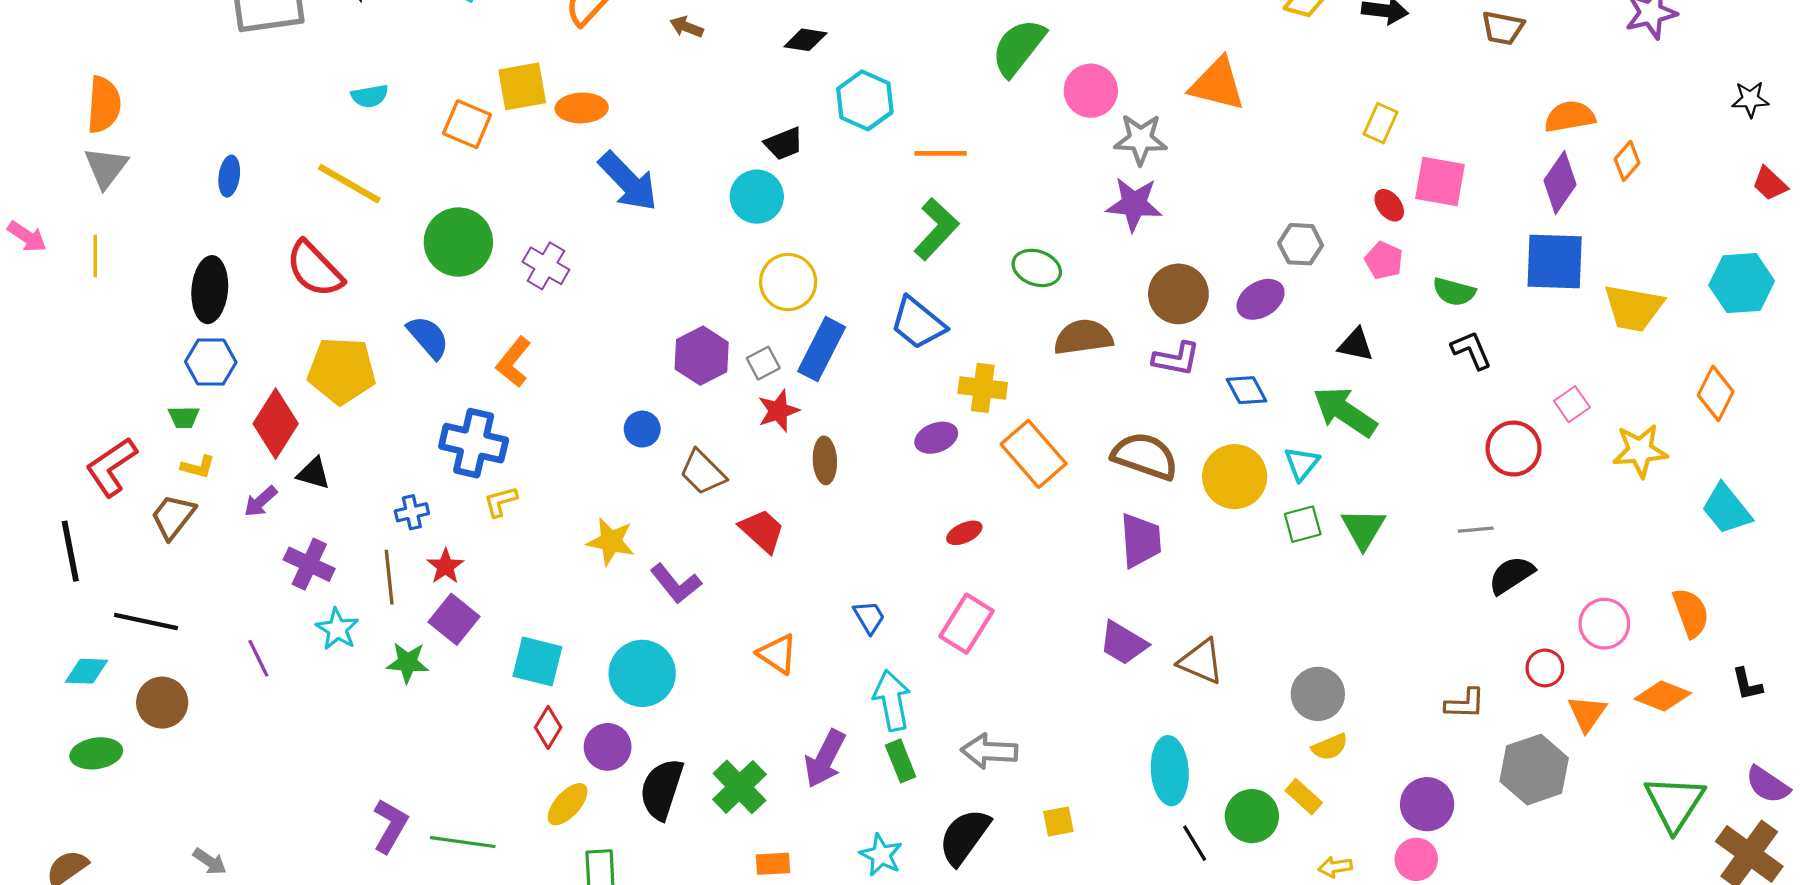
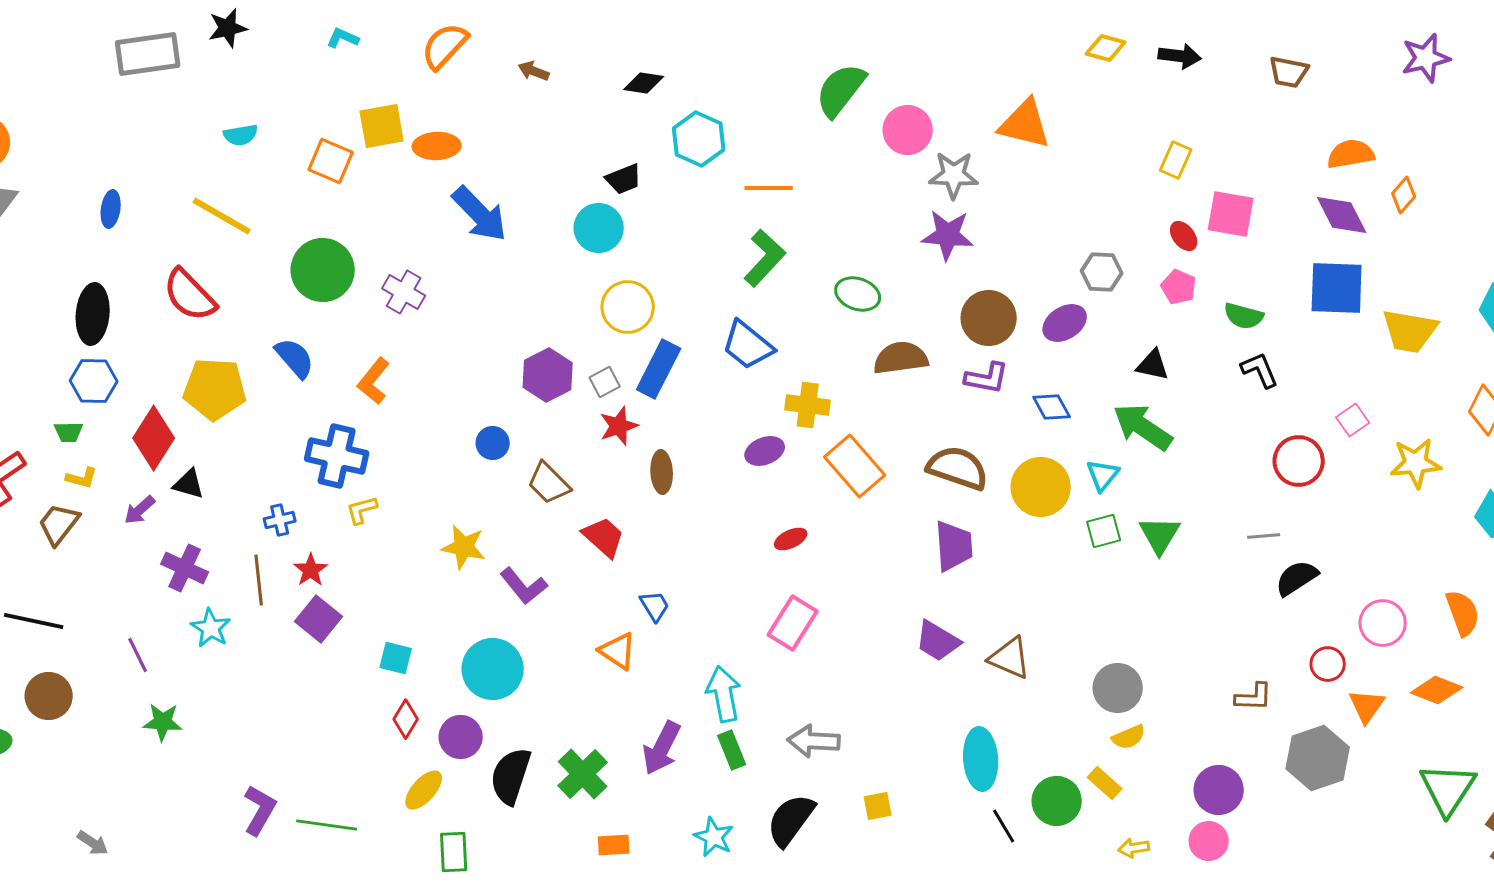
purple diamond: (1560, 183) -> (1342, 215), turned -62
blue trapezoid: (869, 617) -> (655, 606), moved
cyan square: (537, 661) -> (396, 658), size x0.7
green star: (408, 663) -> (163, 722), moved

